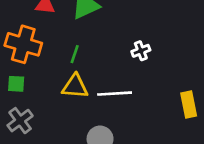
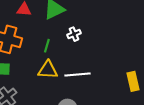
white cross: (141, 51) -> (74, 34), moved

